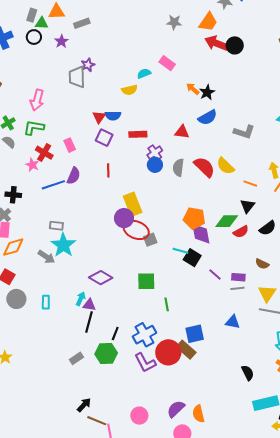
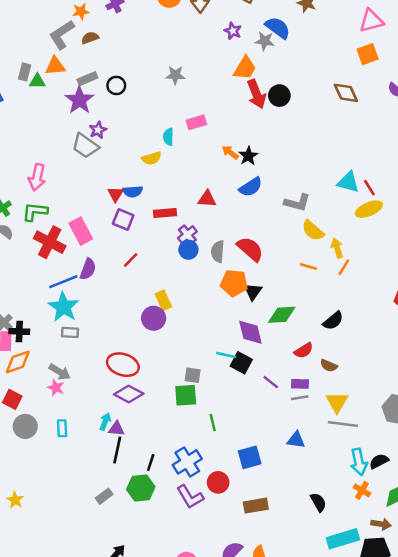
gray star: (174, 22) -> (175, 75), moved
black circle: (34, 37) -> (116, 85), moved
purple star: (61, 41) -> (79, 100), moved, size x1.6
red arrow: (216, 43) -> (256, 94), turned -130
pink rectangle: (167, 63) -> (196, 122), turned -49
cyan semicircle: (144, 73) -> (168, 137), turned -64
gray trapezoid: (77, 77) -> (85, 146), turned -50
red triangle: (182, 132) -> (207, 199), moved
pink rectangle: (70, 145) -> (81, 231), size x1.5
red cross: (44, 153) -> (50, 242), size x1.4
pink star: (32, 165) -> (56, 388), moved
yellow semicircle: (225, 166) -> (313, 230), moved
red line: (108, 170) -> (131, 260), turned 48
black cross: (13, 195) -> (19, 331), moved
yellow rectangle: (133, 204) -> (163, 300), size x0.7
black triangle: (247, 206) -> (253, 291), moved
orange pentagon: (194, 218) -> (234, 283), moved
red ellipse: (136, 230) -> (123, 365), moved
red semicircle: (241, 232) -> (304, 351), moved
gray square: (150, 240) -> (193, 375), moved, turned 32
cyan star: (63, 245) -> (63, 307), moved
brown rectangle: (186, 350) -> (256, 506), moved, turned -48
red circle: (168, 352) -> (218, 482), size x0.7

